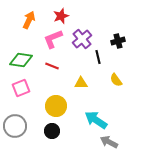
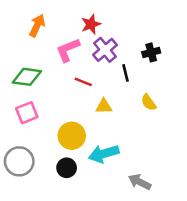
red star: (61, 16) -> (91, 24), moved
red line: (52, 66) -> (83, 82), moved
cyan arrow: (96, 120) -> (104, 154), moved, turned -50

